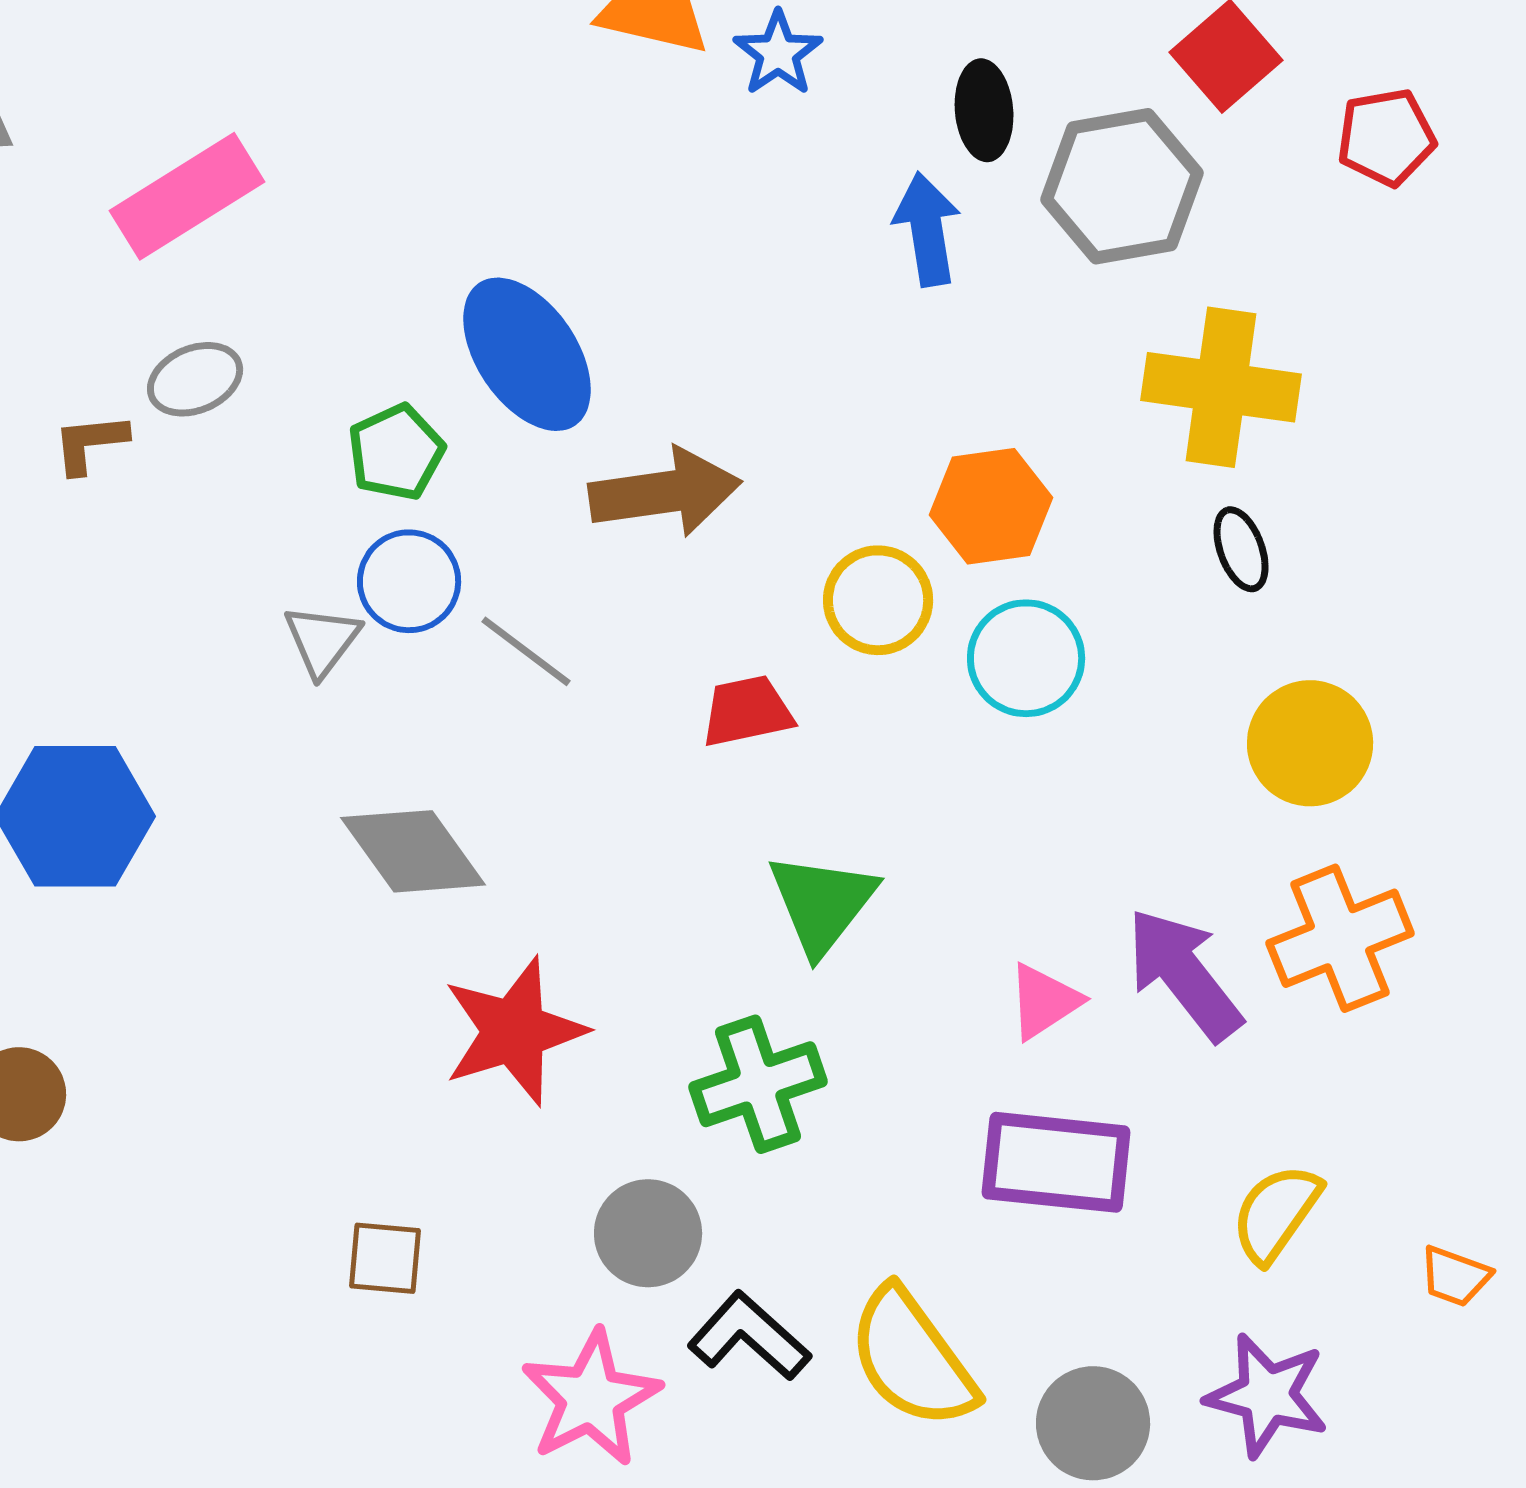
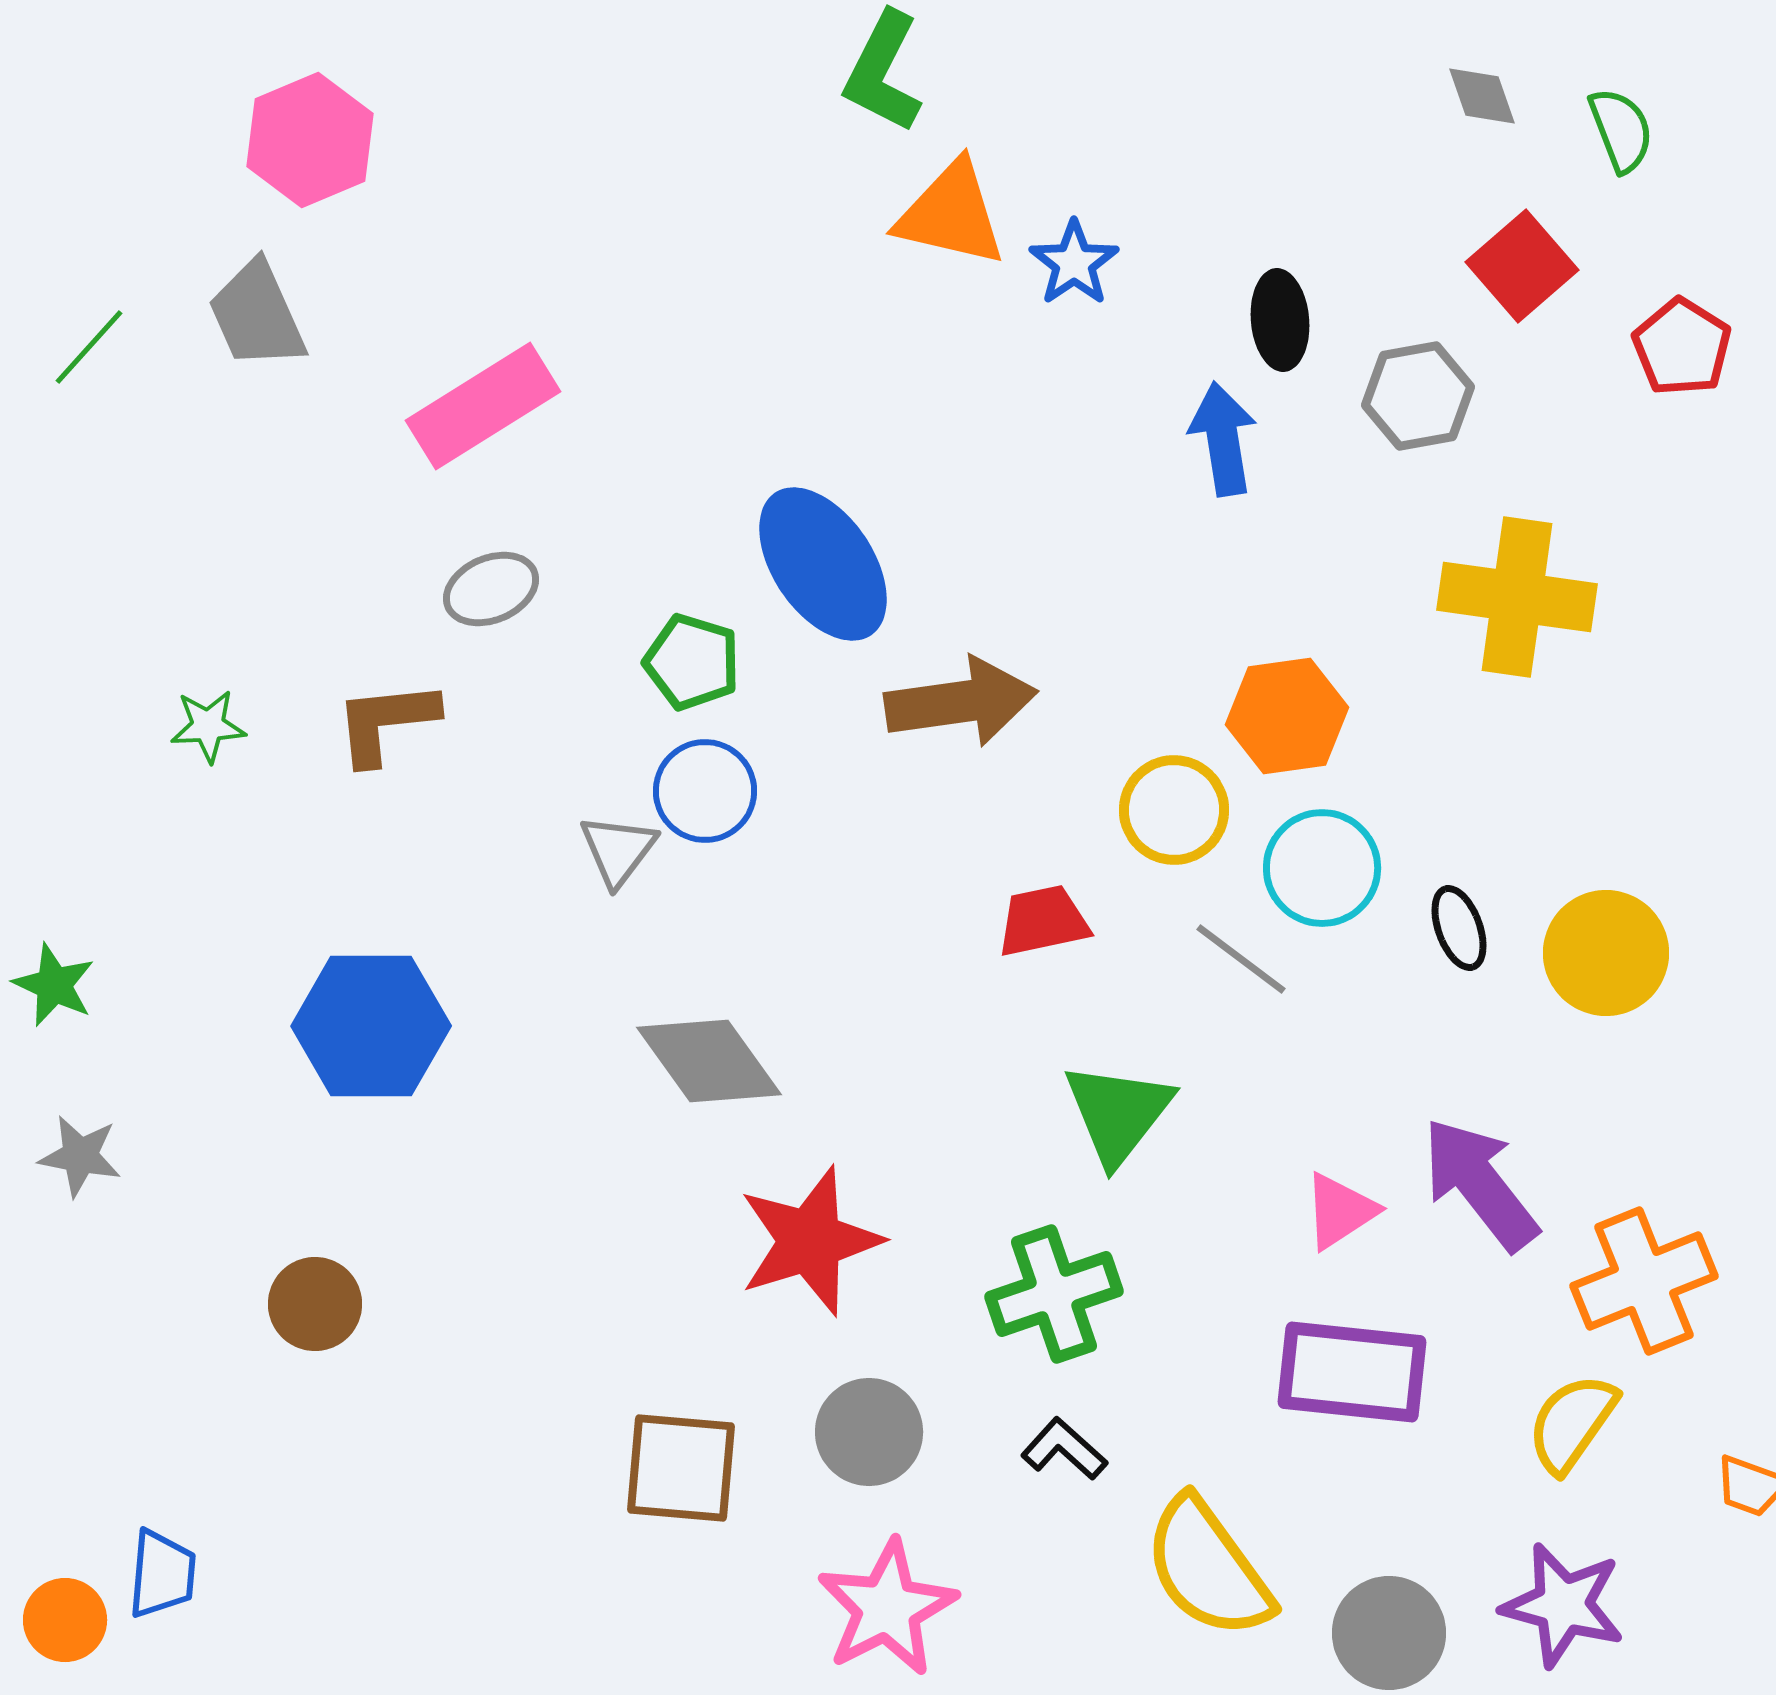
red pentagon: (1386, 137) -> (1682, 347), turned -30
gray hexagon: (1122, 186) -> (1418, 396), size x0.7
brown L-shape: (90, 443) -> (386, 722), moved, size x1.4
green pentagon: (396, 452) -> (692, 662), turned -30
black ellipse: (1241, 549) -> (1459, 928), moved
gray line: (526, 651) -> (1241, 959), moved
orange cross: (1340, 938) -> (1644, 1281), moved
gray circle: (648, 1233) -> (869, 1432), moved
brown square: (385, 1258) -> (681, 1468), size x1.5
black L-shape: (749, 1336) -> (1064, 1449), moved, size x0.7

